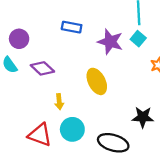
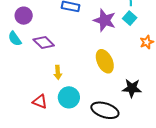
yellow ellipse: (97, 81) -> (105, 61), moved
red triangle: (40, 135) -> (40, 102), size x0.7

